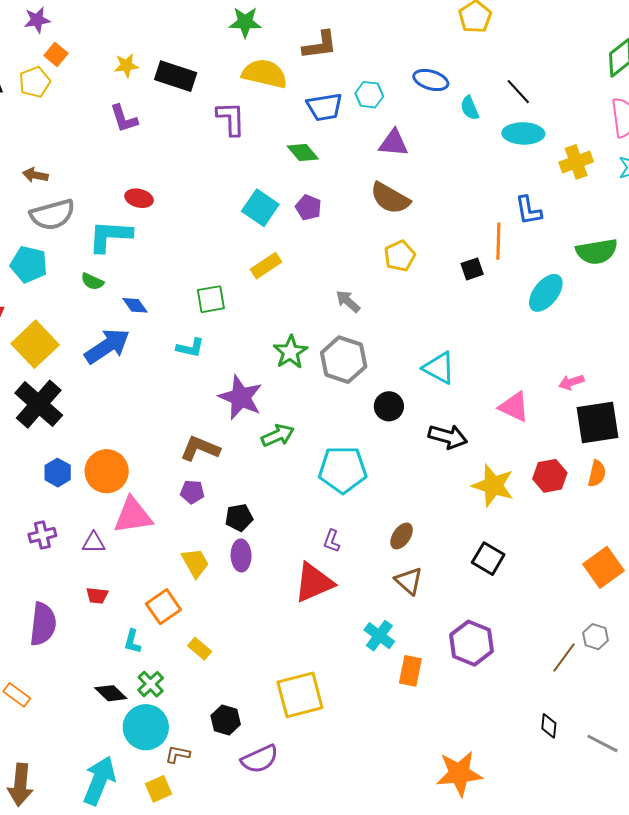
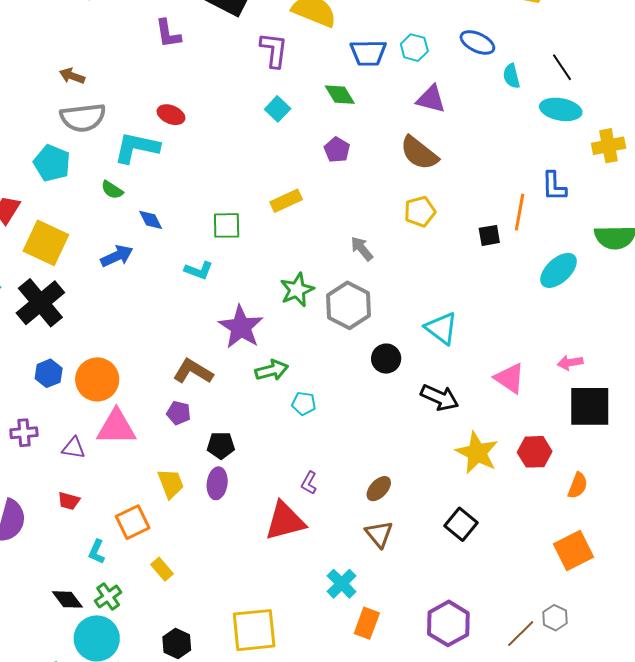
cyan square: (260, 208) -> (278, 109), moved, size x0.7
yellow square: (35, 344) -> (46, 243), turned -30
blue arrow: (107, 346) -> (117, 256), size x0.7
cyan pentagon: (343, 470) -> (304, 404), moved, size x0.5
orange semicircle: (597, 474) -> (578, 486), moved
purple hexagon: (472, 643) -> (448, 623), moved

